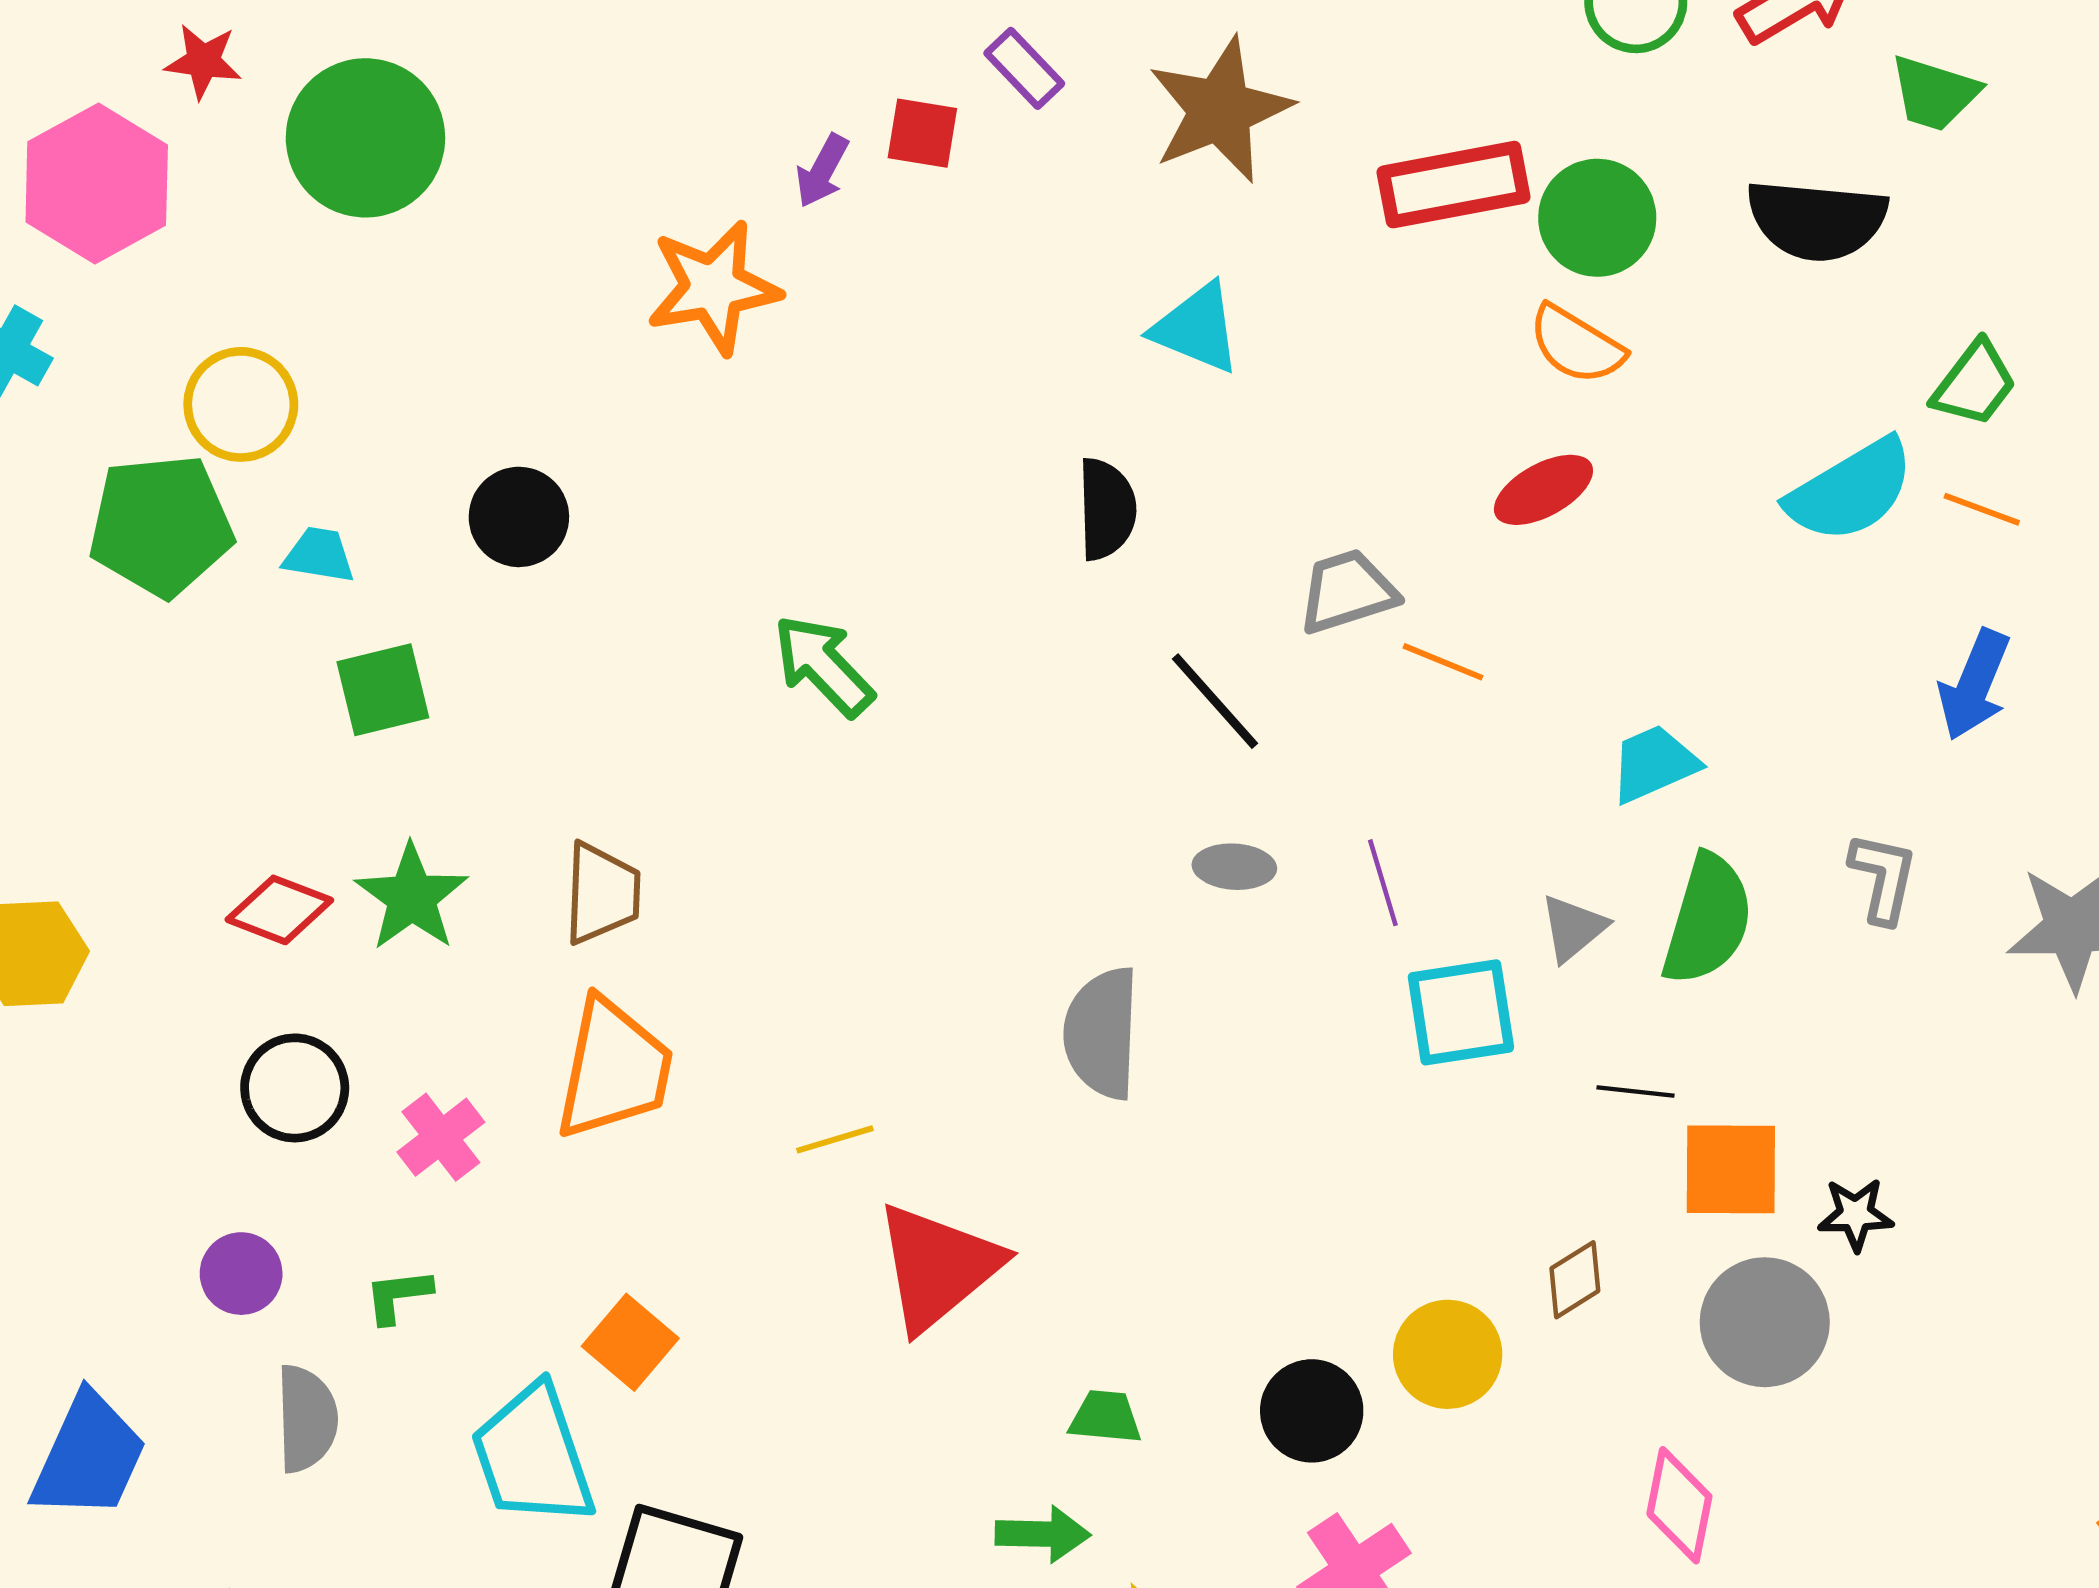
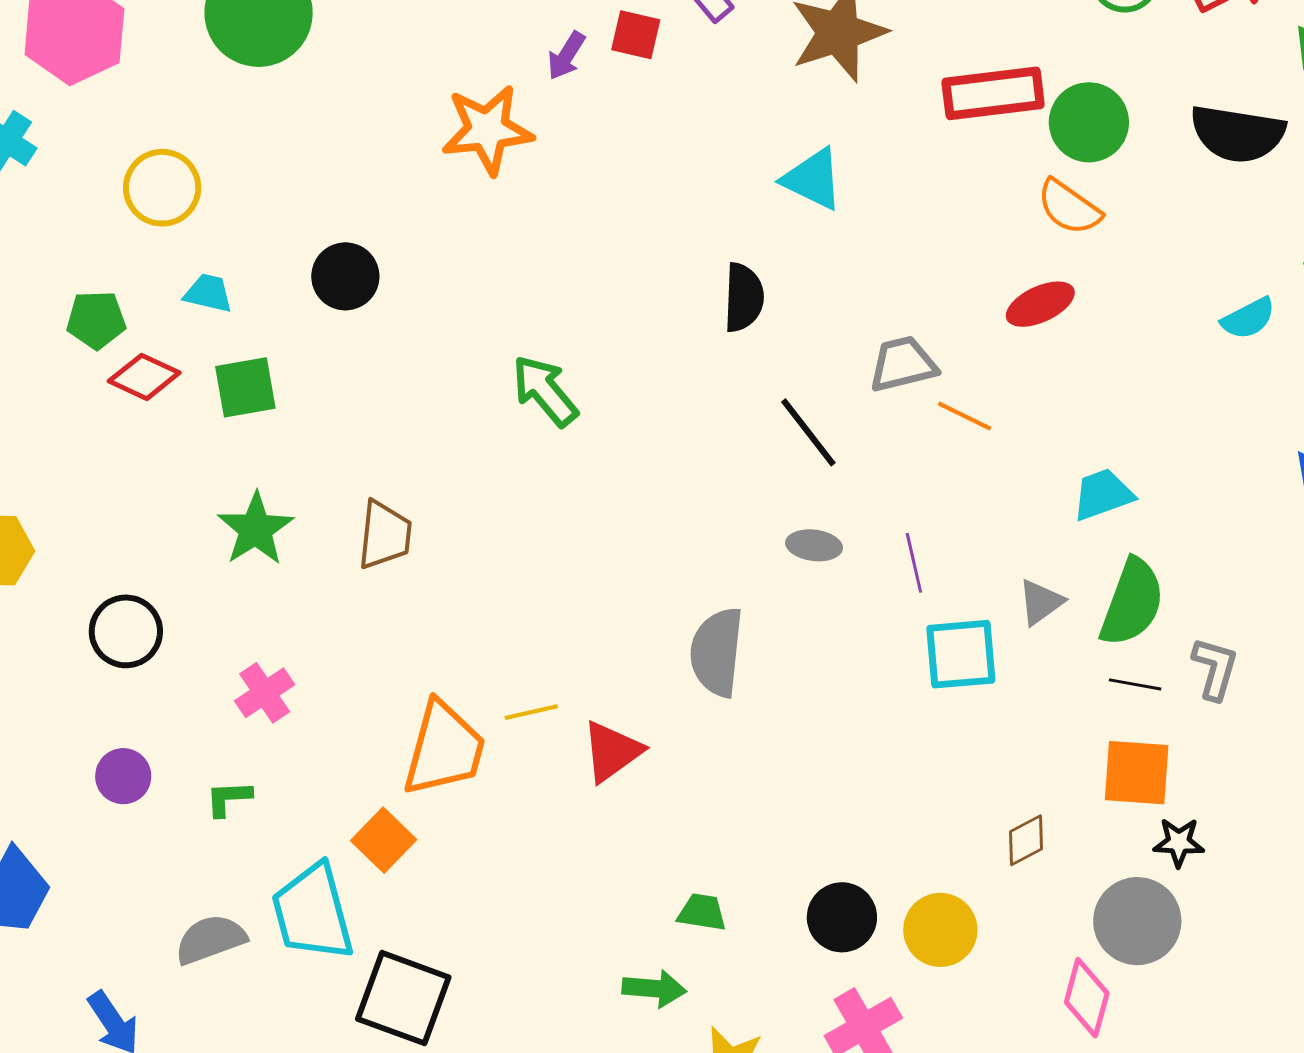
cyan semicircle: (1851, 491) -> (1248, 318), size x0.6
green pentagon: (161, 526) -> (96, 320), moved, size x0.6
gray L-shape: (1883, 878) -> (1215, 669), moved
red diamond: (279, 910) -> (144, 377), moved
orange trapezoid: (614, 1069) -> (444, 749), moved
black circle: (295, 1088) -> (126, 631), moved
black line: (1636, 1092) -> (1135, 684), moved
black star: (1856, 1214) -> (1179, 842), moved
red triangle: (938, 1267) -> (612, 751), moved, size x0.7
gray circle: (1765, 1322) -> (1137, 921), moved
yellow circle: (1448, 1354) -> (940, 930), moved
gray semicircle: (307, 1419) -> (210, 939), moved, turned -112

